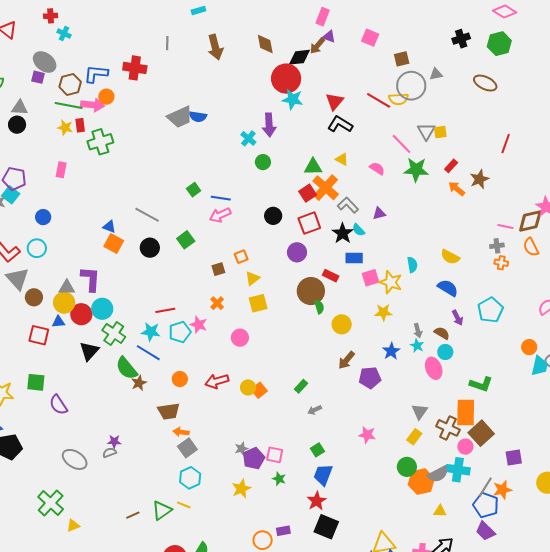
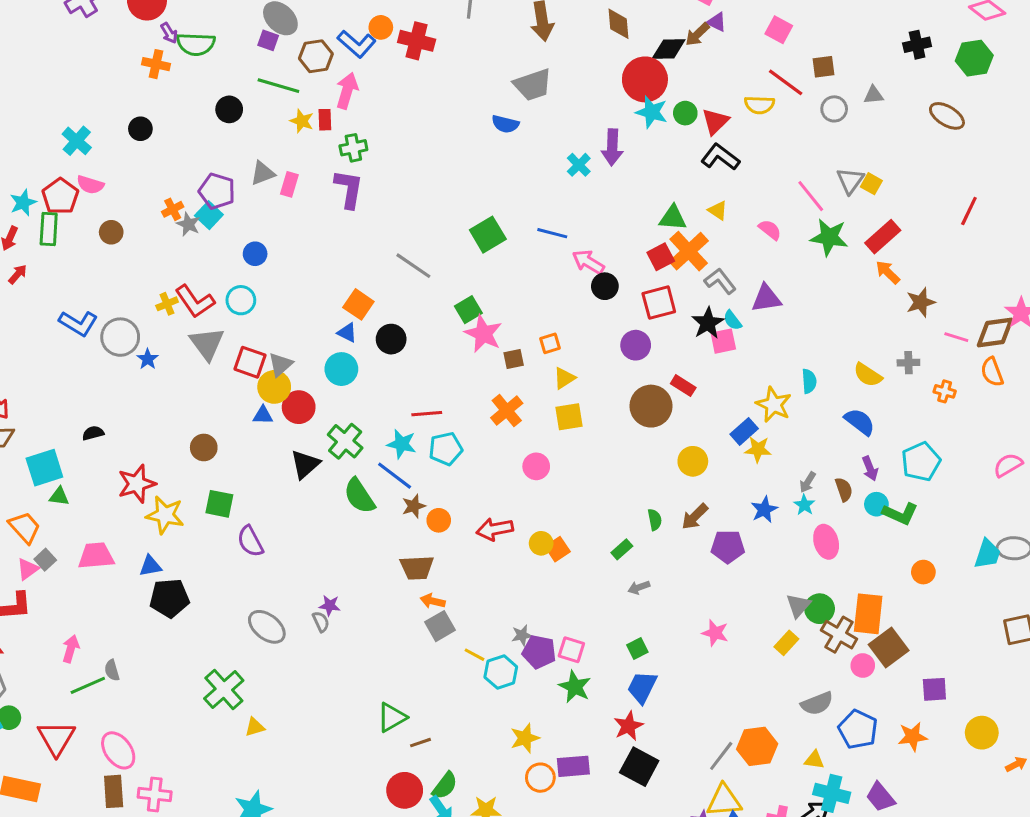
blue L-shape: (96, 74) -> (357, 44), turned -150
gray circle: (411, 86) -> (834, 109), size x0.6
orange circle: (106, 97) -> (381, 27), moved
yellow semicircle: (399, 99) -> (759, 105), moved
red line: (379, 100) -> (786, 82), moved
green line: (69, 105) -> (278, 86), moved
pink arrow: (93, 105) -> (347, 91), turned -85
gray triangle: (20, 108) -> (263, 173), moved, turned -30
gray trapezoid: (180, 117) -> (533, 85), moved
yellow square: (440, 132) -> (871, 184), turned 32
green cross: (100, 142) -> (353, 148), size x0.7
green circle: (263, 162) -> (685, 113), moved
red rectangle: (451, 166) -> (883, 237), size x1.6
brown star: (479, 179) -> (921, 302), moved
green square: (194, 190) -> (488, 235), size x1.6
blue line: (221, 198) -> (552, 233), moved
purple triangle: (379, 213) -> (766, 298), size x1.5
pink arrow: (220, 215) -> (588, 262), moved, turned 50
blue triangle: (109, 227) -> (347, 333), moved
gray cross: (497, 246) -> (908, 363), moved
black circle: (150, 248) -> (391, 339), moved
blue rectangle: (354, 258) -> (744, 431), moved, turned -48
pink square: (371, 278) -> (723, 341), moved
purple L-shape: (91, 279) -> (349, 189), moved
gray triangle: (67, 288) -> (280, 364), turned -48
brown circle: (34, 297) -> (204, 447), moved
orange cross: (217, 303) -> (507, 411), size x1.5
green semicircle: (319, 307) -> (655, 520), moved
cyan circle: (102, 309) -> (341, 369), moved
pink star: (199, 325) -> (483, 334), moved, size x1.4
gray arrow: (418, 331) -> (808, 482), turned 40
brown semicircle: (442, 333) -> (844, 489), turned 35
red square: (39, 335) -> (250, 362), moved
orange circle: (529, 347) -> (923, 572), moved
cyan circle: (445, 352) -> (876, 504), moved
brown star: (139, 383) -> (414, 506), moved
green L-shape: (481, 384) -> (900, 514), moved
gray semicircle: (109, 453) -> (321, 622), turned 80
purple pentagon: (254, 458) -> (539, 652), turned 30
green circle: (407, 467) -> (820, 609), moved
cyan cross: (458, 470) -> (832, 793), moved
cyan hexagon: (190, 478) -> (501, 672), moved
green star: (279, 479) -> (575, 687), size x1.5
orange hexagon: (421, 482) -> (757, 746), moved
gray line: (485, 487) -> (721, 756), moved
yellow star: (241, 489) -> (525, 738), moved
yellow line: (184, 505) -> (475, 655), moved
blue pentagon: (486, 505) -> (858, 729), moved
brown line: (133, 515) -> (420, 743), moved
purple rectangle: (283, 531) -> (573, 766), size x1.5

